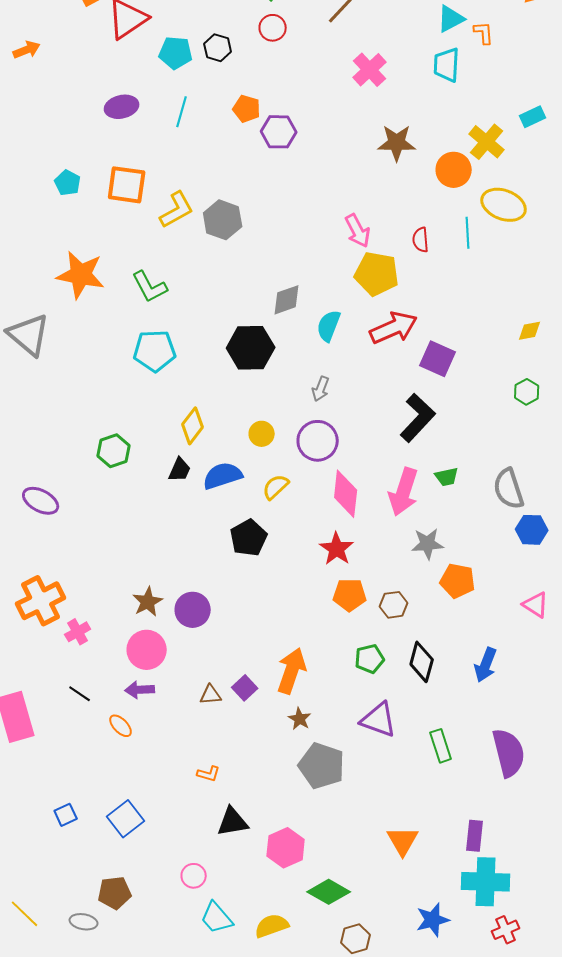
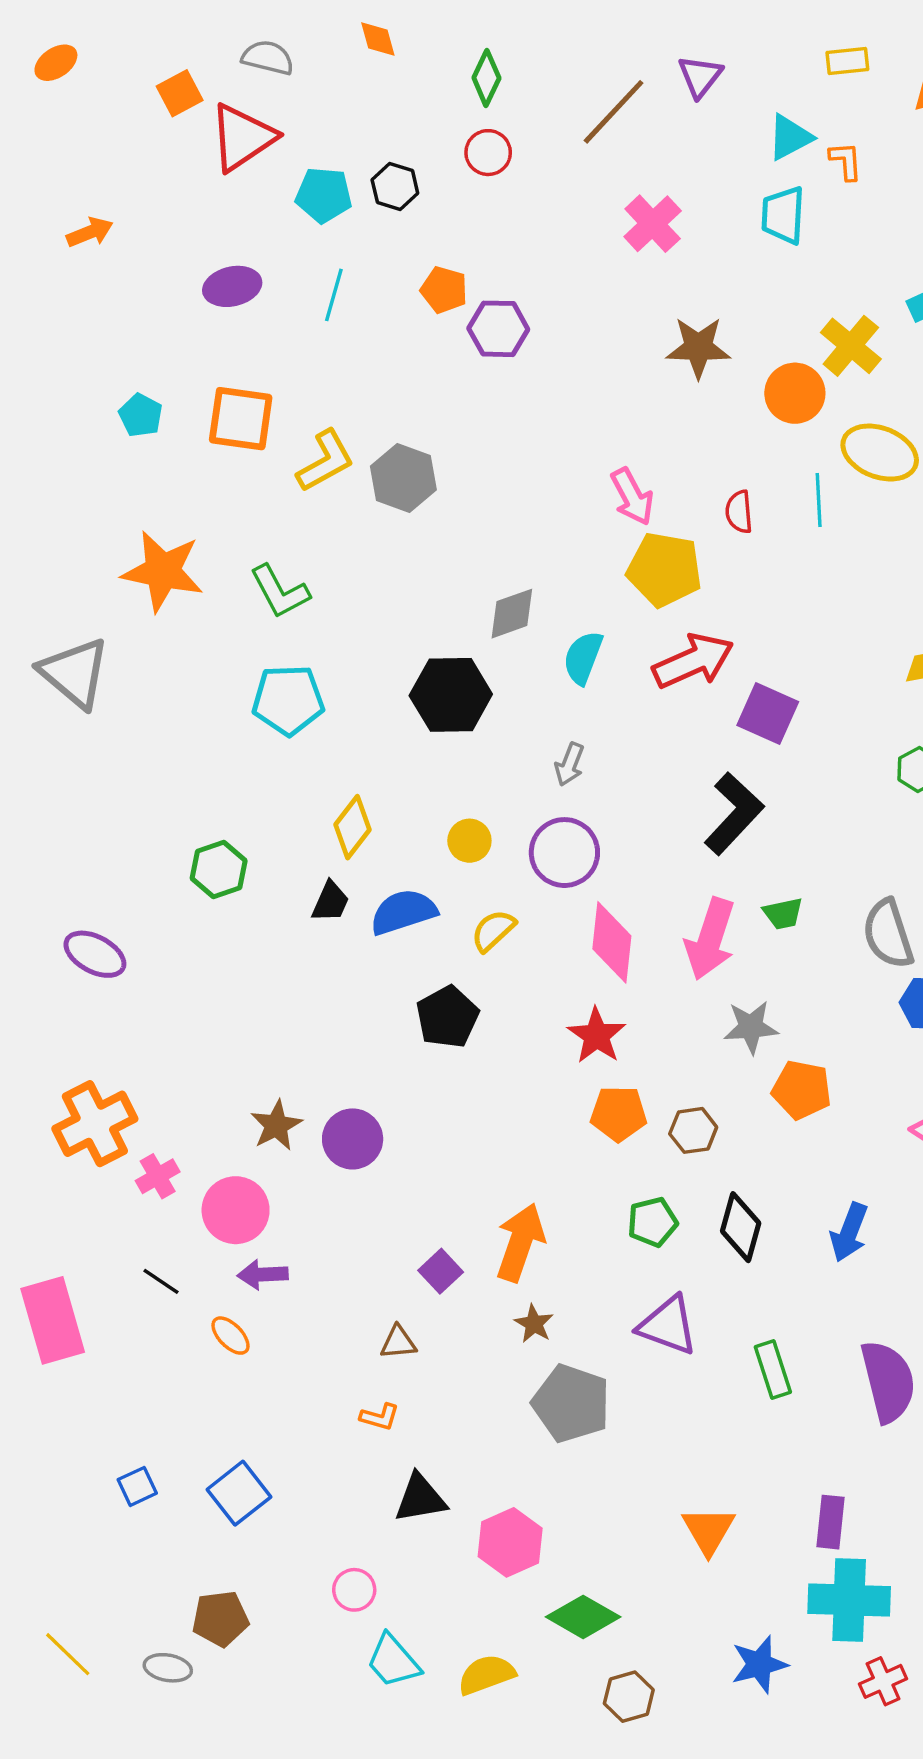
orange arrow: (27, 50) -> (90, 232), moved
pink circle: (147, 650) -> (236, 1210), moved
brown triangle: (211, 695) -> (398, 1342), moved

